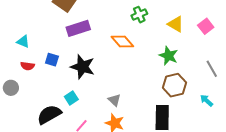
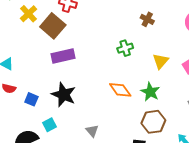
yellow triangle: (176, 24) -> (160, 61), turned 36
orange diamond: (122, 41) -> (120, 90), moved
blue square: (52, 60) -> (31, 99), moved

